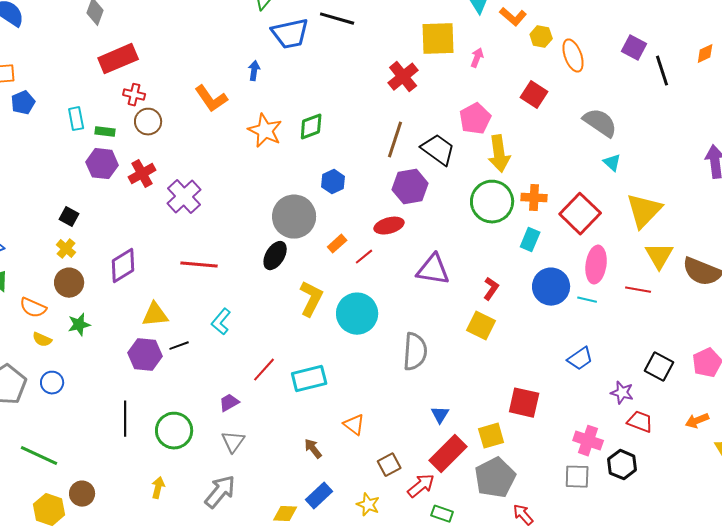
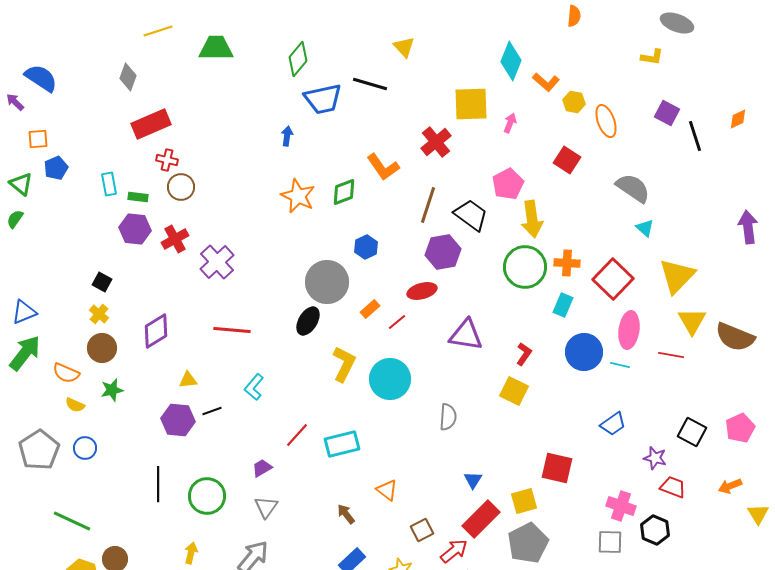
orange L-shape: (211, 99) -> (383, 167), moved
yellow triangle: (155, 315) -> (188, 380), size x0.7
gray semicircle: (415, 352) -> (448, 417), size x0.7

